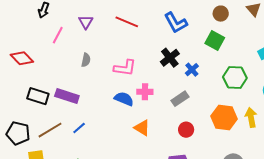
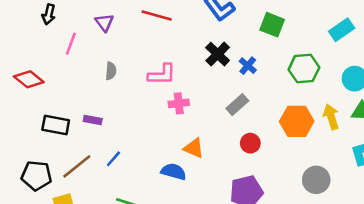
pink cross: (145, 92) -> (179, 103), moved
purple rectangle: (67, 96) -> (93, 120), size x0.6
blue semicircle: (124, 99) -> (174, 172), moved

